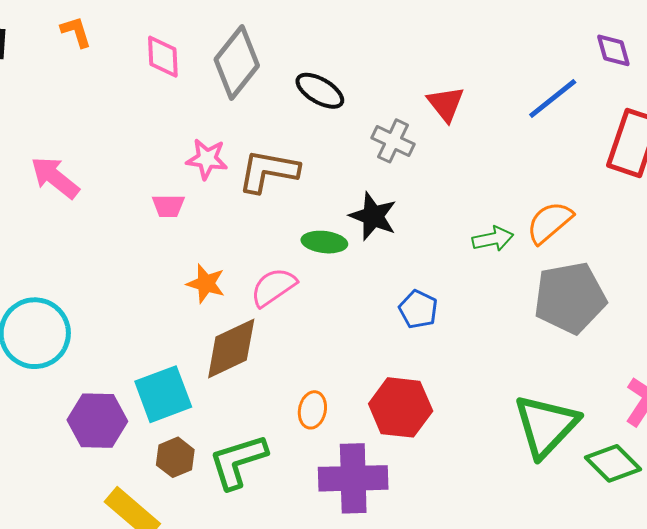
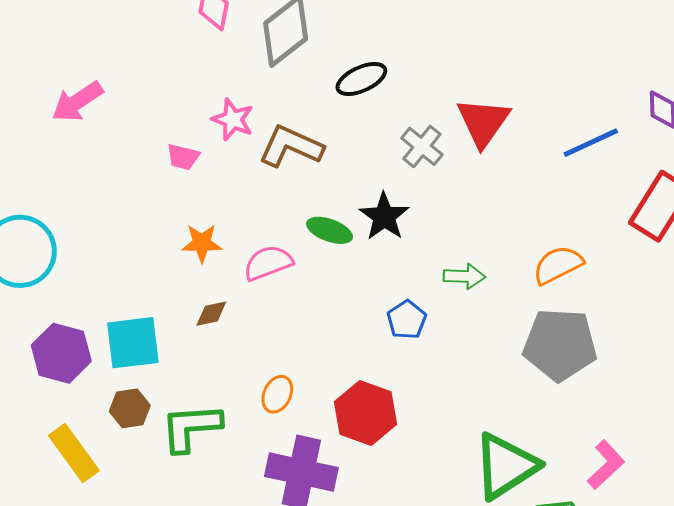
black ellipse: (320, 91) -> (361, 79), turned -69
red triangle: (446, 104) -> (483, 122), size x1.4
pink arrow: (55, 178) -> (77, 102), turned -86
green arrow: (493, 239) -> (464, 276), moved
orange star: (206, 284) -> (202, 243), turned -30
brown diamond: (231, 348) -> (211, 314), size x0.5

